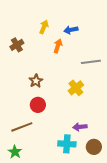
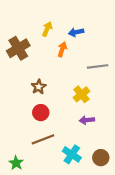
brown cross: (17, 45) -> (18, 48), size x1.5
brown line: (22, 127) -> (43, 139), moved
purple arrow: (80, 127) -> (87, 120), moved
cyan cross: (67, 144) -> (72, 154), turned 30

